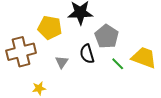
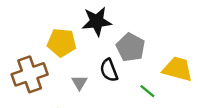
green line: (118, 64) -> (147, 91), moved

